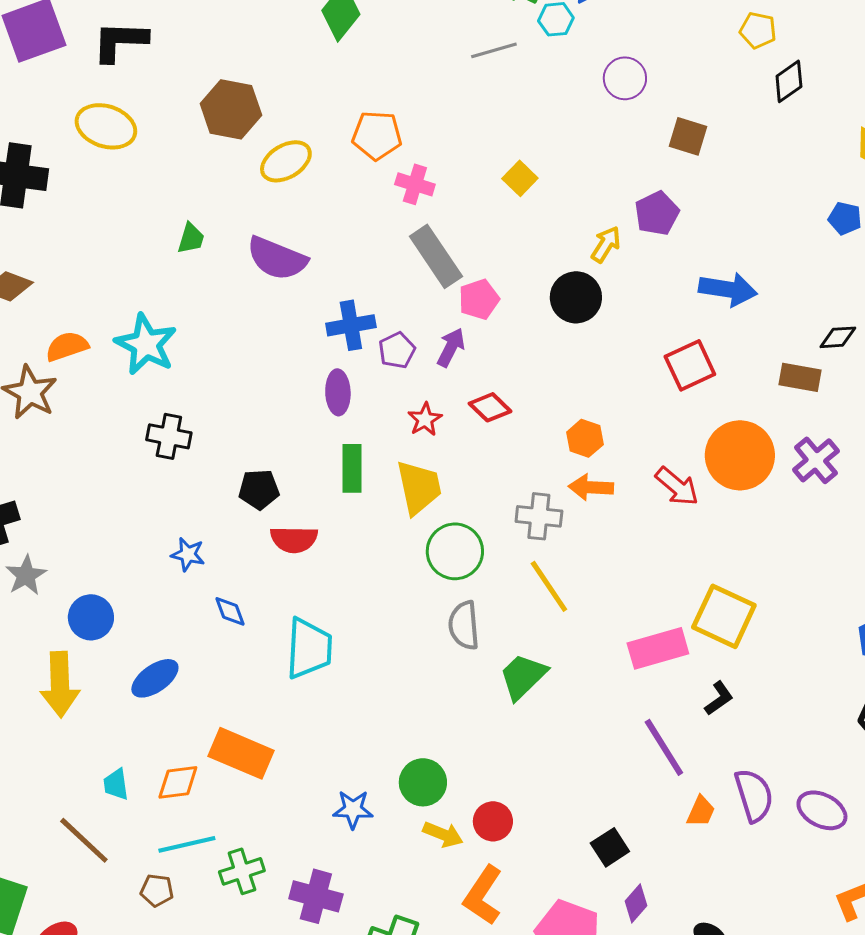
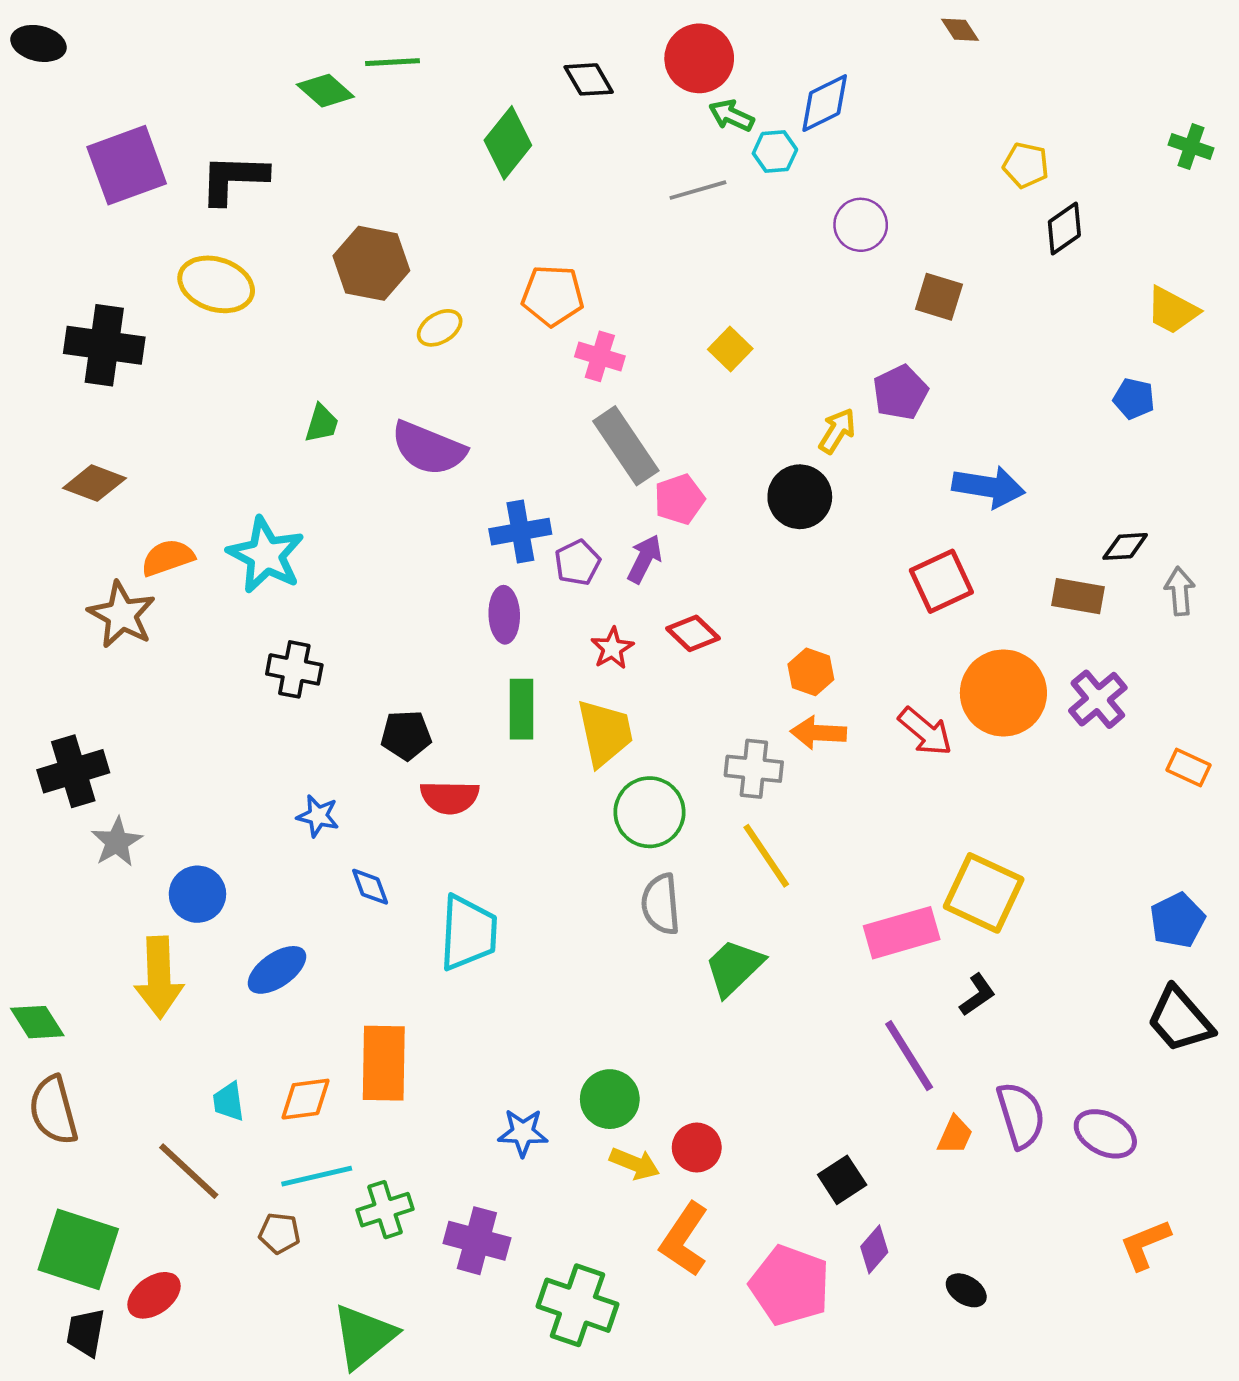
yellow ellipse: (286, 161) -> (440, 328), size x0.7
orange rectangle: (241, 753) -> (384, 1063), turned 68

